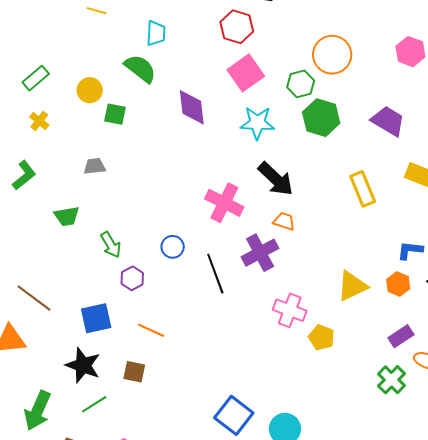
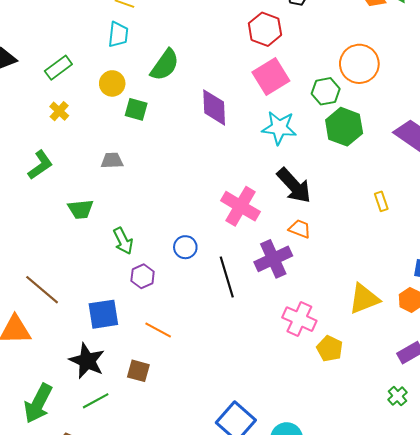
cyan trapezoid: (156, 33) -> (118, 34), moved
green semicircle: (140, 68) -> (165, 65), turned 84
yellow rectangle: (363, 189) -> (381, 201), size x0.6
green cross: (392, 380) -> (397, 396), size x0.7

